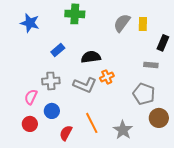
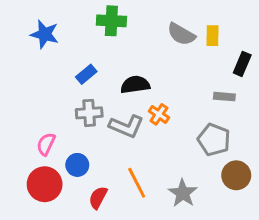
gray semicircle: (122, 23) -> (181, 34), turned -96
orange cross: (107, 77) -> (159, 114), turned -32
gray cross: (51, 81) -> (89, 113), moved
red circle: (30, 124) -> (45, 184), size x1.5

